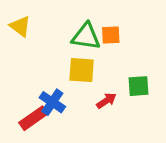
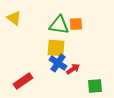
green square: (138, 86) -> (95, 86), moved
blue cross: (52, 102) -> (58, 63), moved

